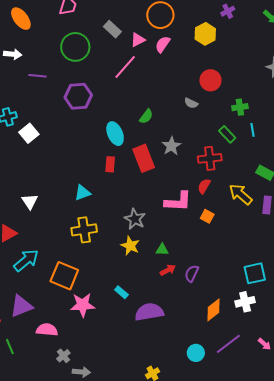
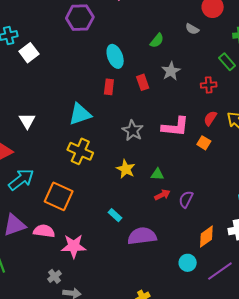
green semicircle: (146, 116) -> (157, 41), moved
red rectangle: (144, 158) -> (143, 82), size x0.6
red cross: (210, 158) -> (209, 85), size x0.7
red semicircle: (204, 186) -> (210, 118), moved
cyan triangle: (82, 193) -> (80, 114), size x1.4
gray star: (135, 219) -> (133, 131), moved
yellow cross: (84, 230) -> (80, 151), turned 30
pink star: (83, 305) -> (74, 246), moved
pink semicircle: (47, 330) -> (44, 231), moved
cyan circle: (196, 353) -> (188, 263), moved

